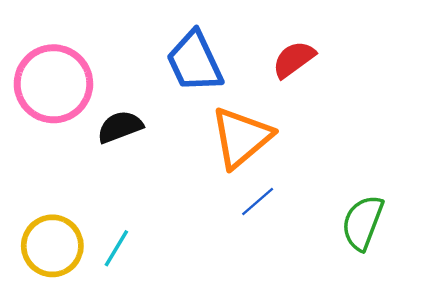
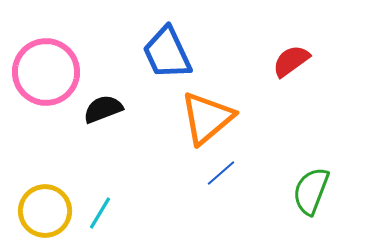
red semicircle: (294, 59) -> (291, 61), moved

